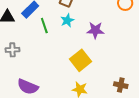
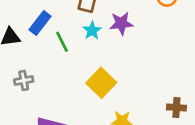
purple star: (95, 30) -> (121, 23), moved
yellow square: (81, 60) -> (101, 83), moved

